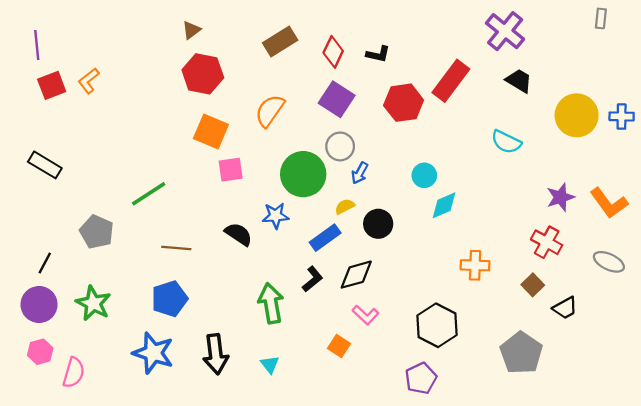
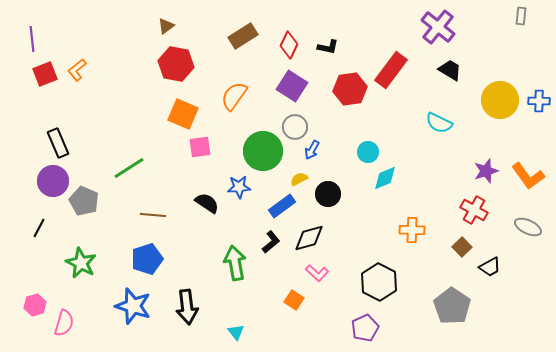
black rectangle: (45, 165) -> (58, 143), moved, turned 36
purple circle: (39, 305) -> (53, 181), moved
cyan triangle: (270, 364) -> (236, 332), moved

